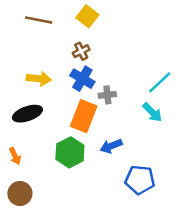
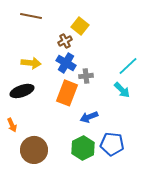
yellow square: (87, 16) -> (80, 26), moved
green hexagon: (70, 152) -> (83, 148), moved
brown circle: (20, 194) -> (34, 150), moved, size x1.4

